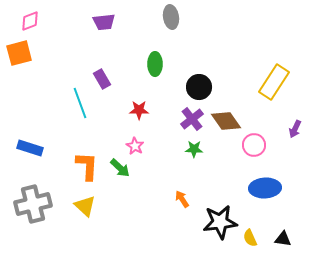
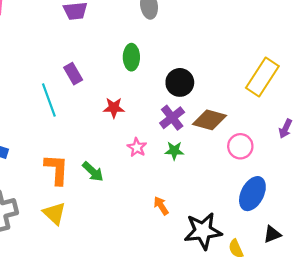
brown diamond: (226, 121) -> (210, 120), turned -40
pink star: (135, 146) -> (137, 147), moved
blue ellipse: (265, 188) -> (252, 194), turned -60
black triangle: (283, 239) -> (272, 234), moved, turned -30

